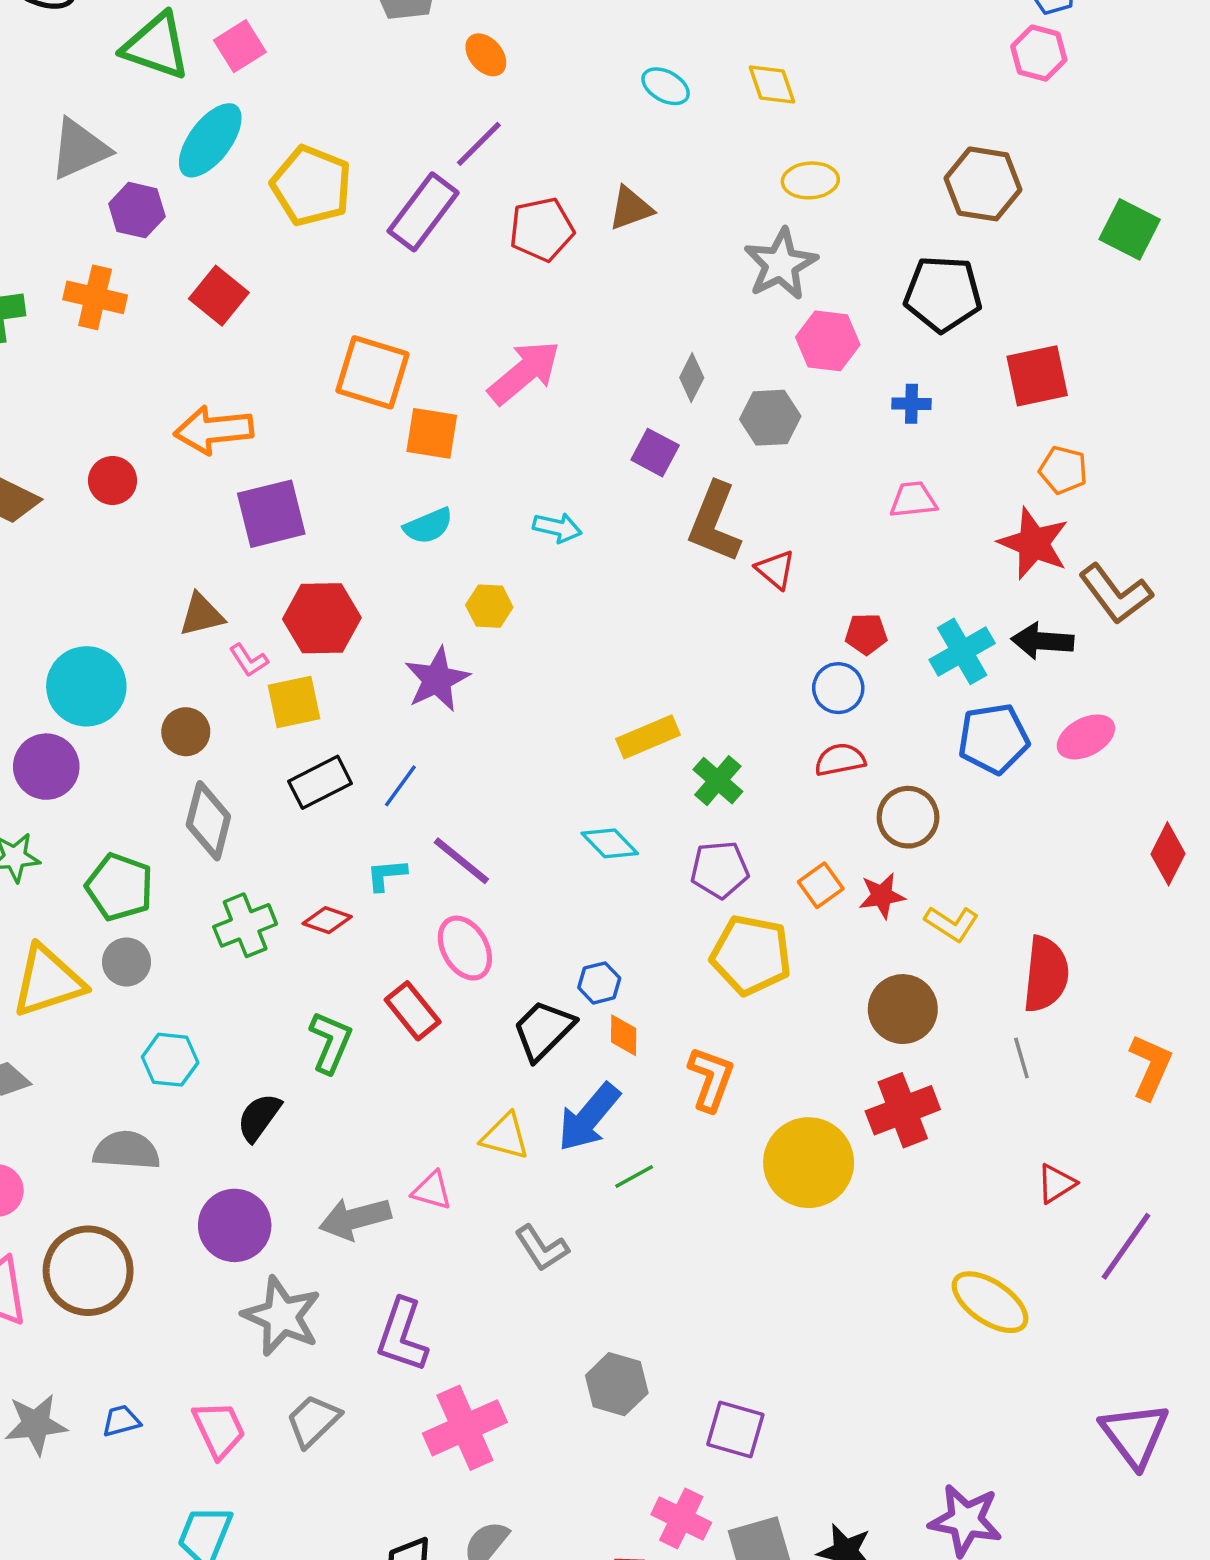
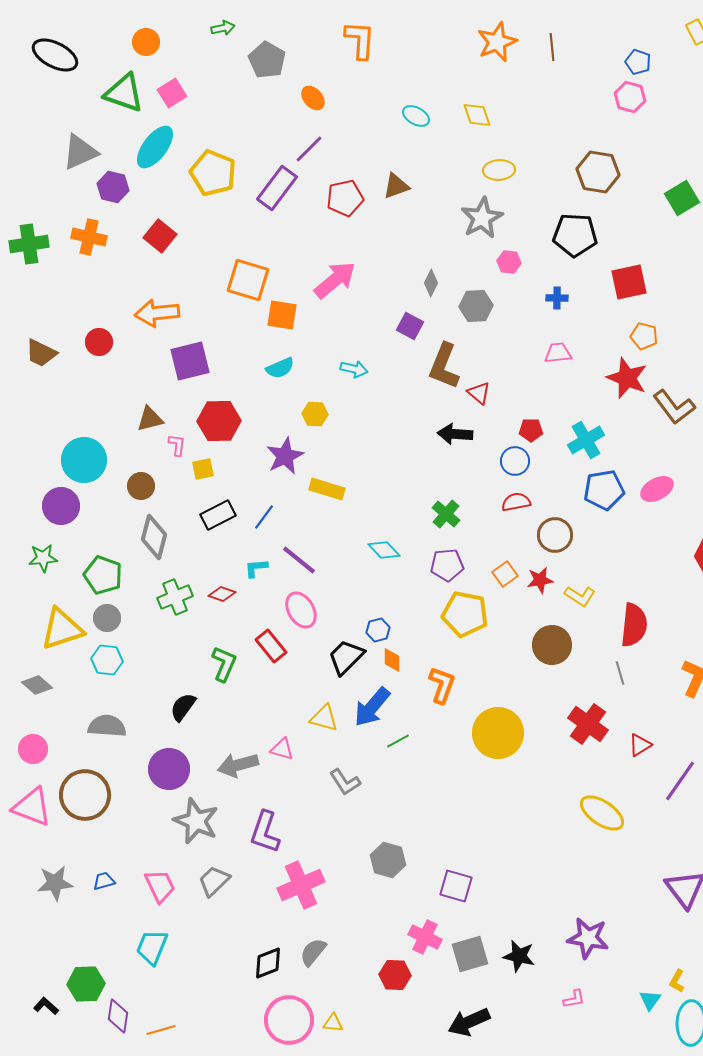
green square: (1130, 229) -> (682, 198), turned 32
pink hexagon: (828, 341) -> (509, 262), size x0.7
black arrow: (1042, 641) -> (455, 434), moved
pink L-shape: (249, 660) -> (177, 445), turned -140
yellow square: (294, 702) -> (203, 469), size x0.7
yellow rectangle: (648, 737) -> (327, 489), moved, turned 40
cyan hexagon: (170, 1060) -> (107, 660), moved
red cross: (903, 1110) -> (588, 724), moved, turned -33

